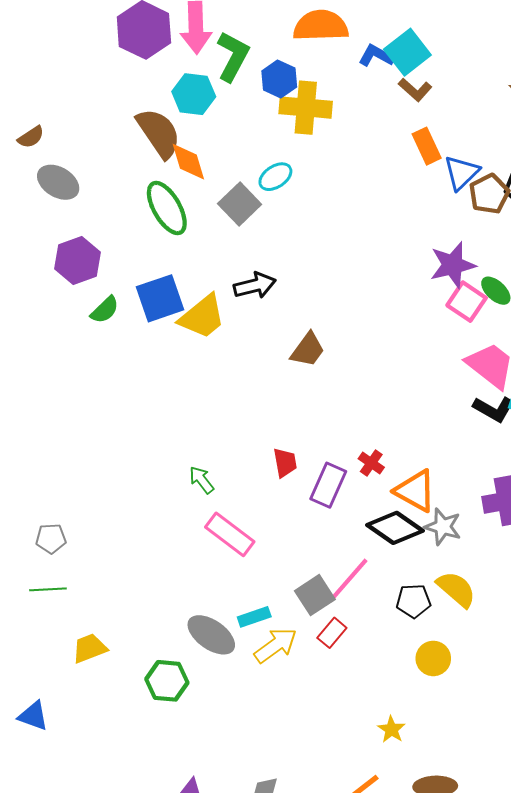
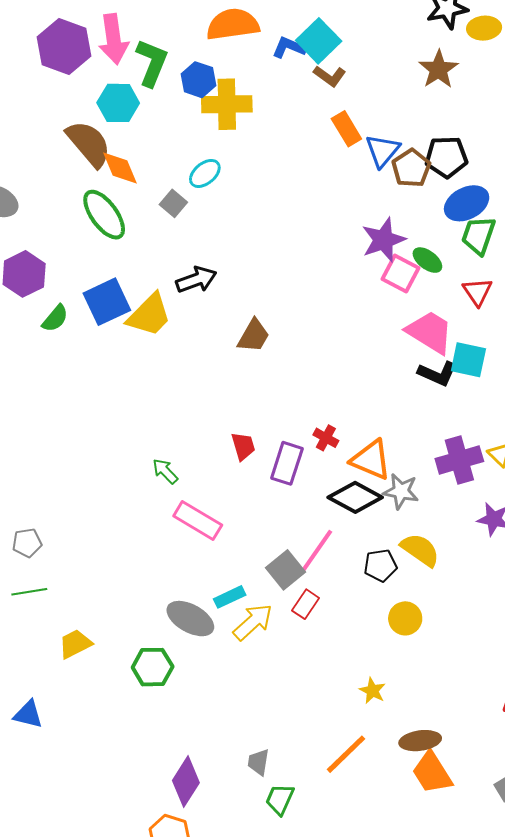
gray square: (240, 204) -> (173, 203), size x0.7

